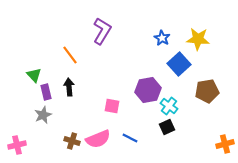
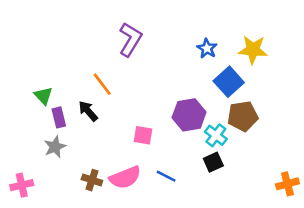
orange line: (70, 55) -> (102, 84), moved
black arrow: (69, 87) -> (88, 111), turned -36
brown pentagon: (207, 91) -> (243, 116), moved

